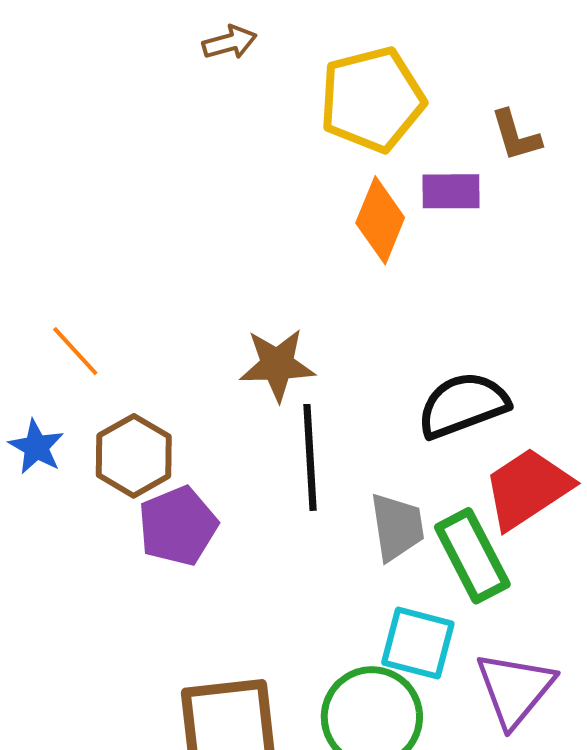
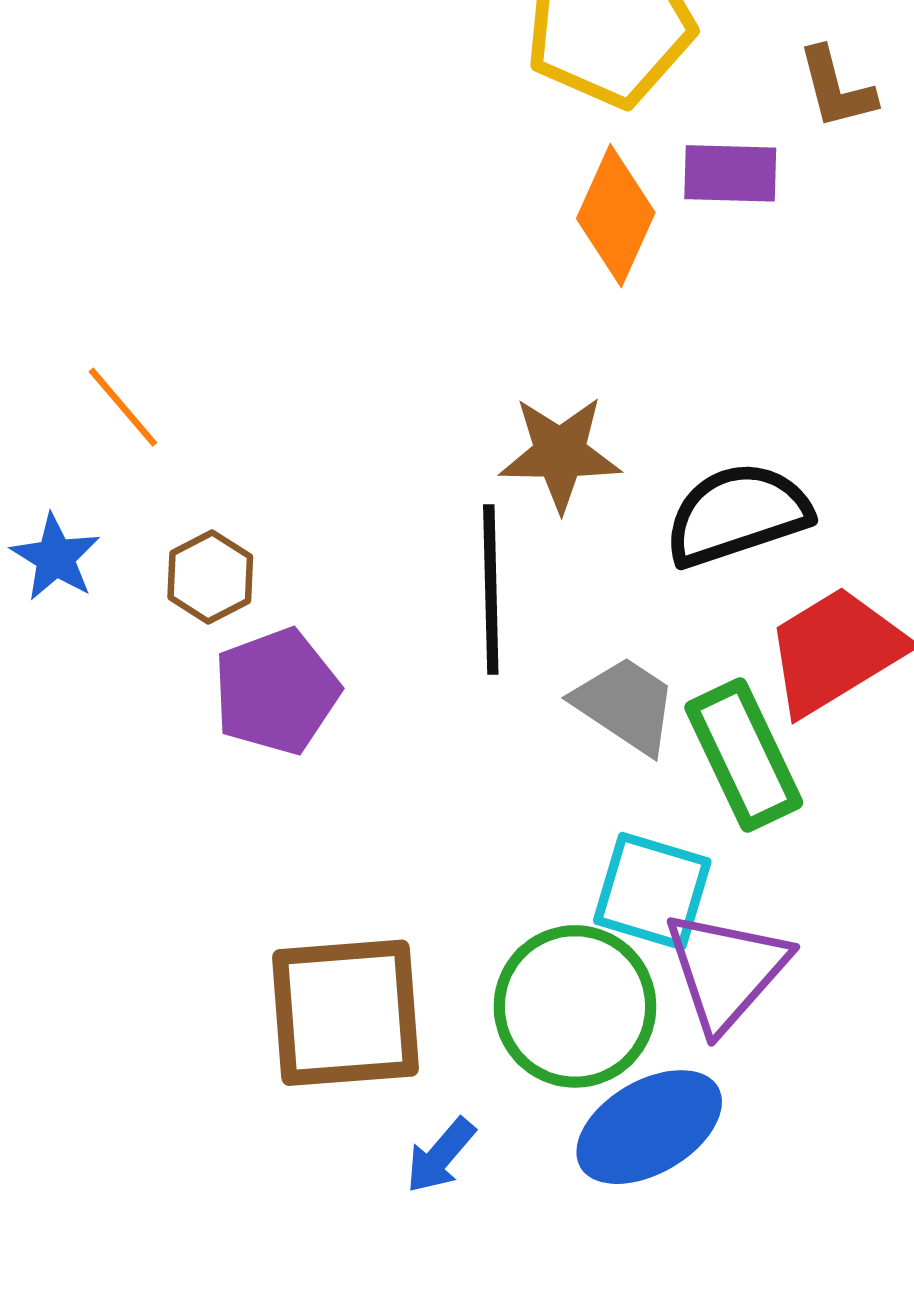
brown star: (277, 365) -> (560, 453), moved
brown hexagon: (134, 456) -> (210, 577), size x0.7
gray trapezoid: (397, 527) -> (625, 705), turned -50
purple triangle: (515, 689) -> (726, 970), moved

